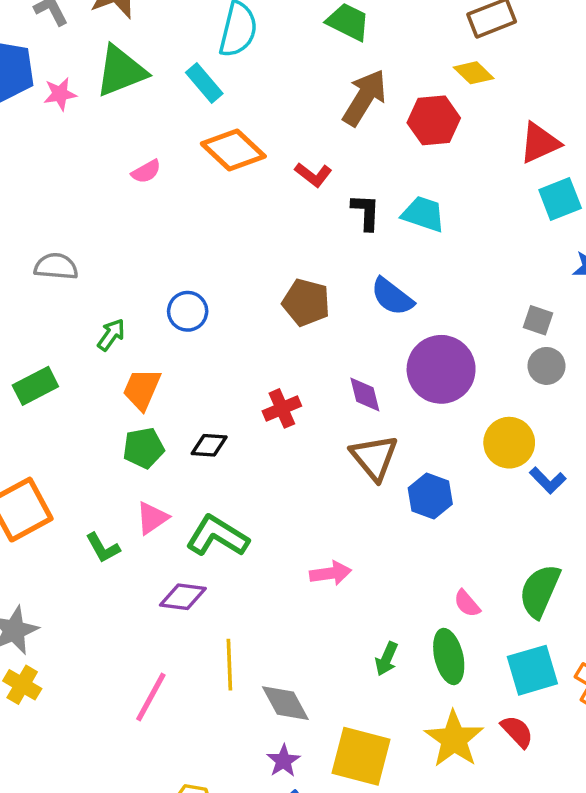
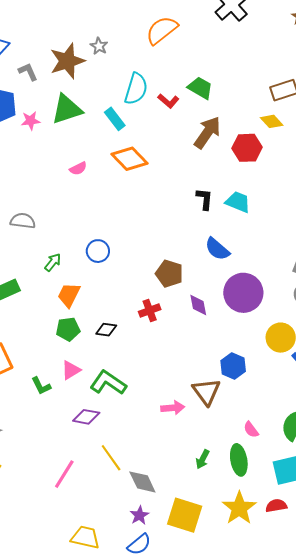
red L-shape: (313, 175) -> (168, 101), moved
brown pentagon: (306, 302) -> (169, 274), moved
brown triangle: (374, 457) -> (206, 392), moved
yellow line: (229, 665) -> (111, 458), turned -36
red semicircle: (517, 732) -> (276, 506), turned -60

